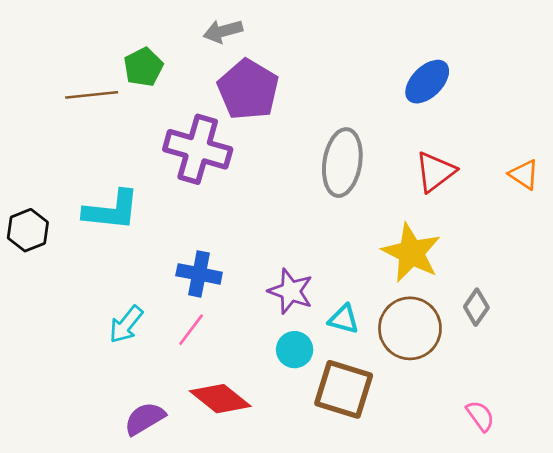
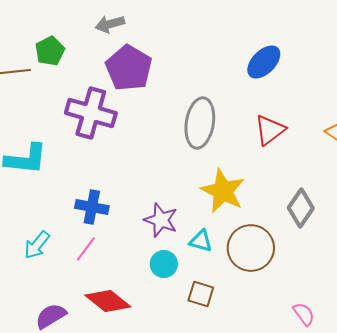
yellow star: (411, 253) -> (223, 191), moved
gray diamond: (476, 307) -> (301, 208), moved, size x1.4
brown square: (344, 389) -> (201, 294), size x0.6

